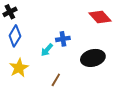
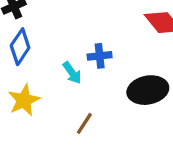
cyan arrow: (47, 50) -> (72, 73), turned -80

